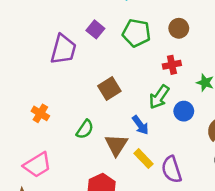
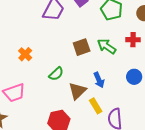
green arrow: (159, 97) -> (107, 46), moved, turned 78

